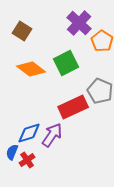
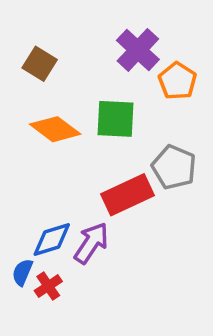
green square: (66, 63) -> (115, 119), turned 30

